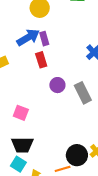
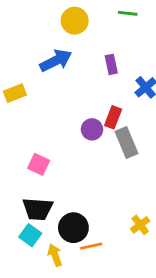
purple rectangle: (44, 39) -> (111, 64), moved
red rectangle: (41, 60) -> (113, 117), moved, turned 35
black circle: (77, 155) -> (73, 228), moved

